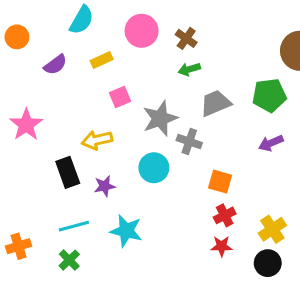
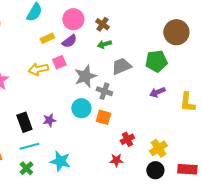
purple semicircle: (55, 65) -> (69, 41), moved
yellow arrow: (97, 140) -> (38, 69), moved
black rectangle: (68, 172) -> (24, 122), moved
orange square: (220, 182) -> (103, 117), moved
cyan star: (126, 231) -> (60, 161), moved
red star: (222, 246) -> (116, 160), moved

